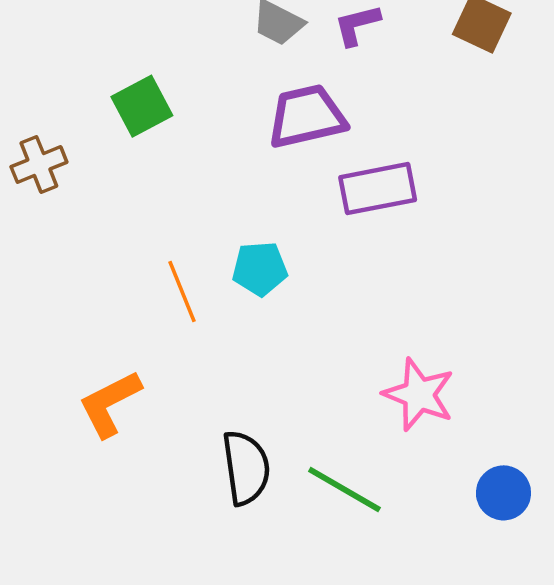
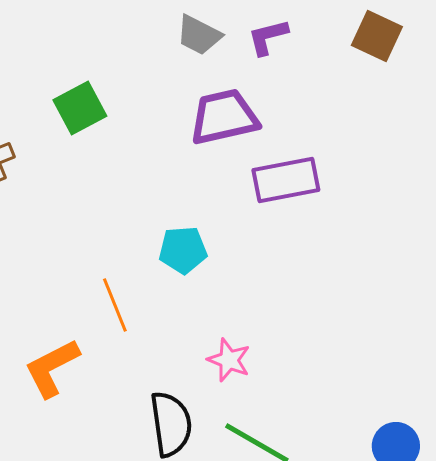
orange line: (182, 292) -> (115, 305), moved
pink star: (419, 395) -> (229, 360), moved, size x0.7

